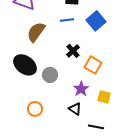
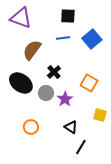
black cross: (73, 51) -> (54, 72), moved
purple star: (81, 89) -> (65, 99), moved
black line: (96, 127) -> (81, 147), moved, turned -70

